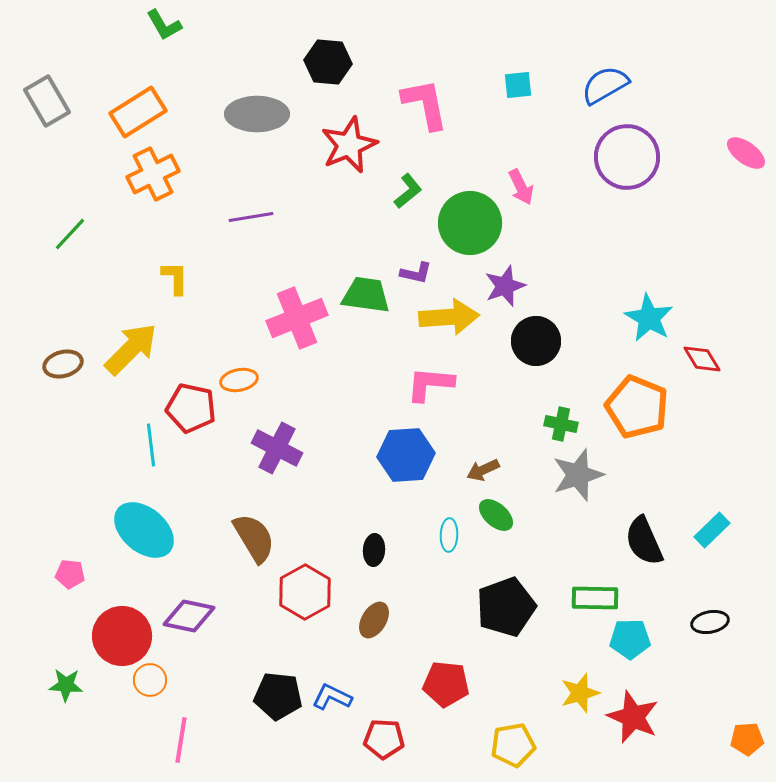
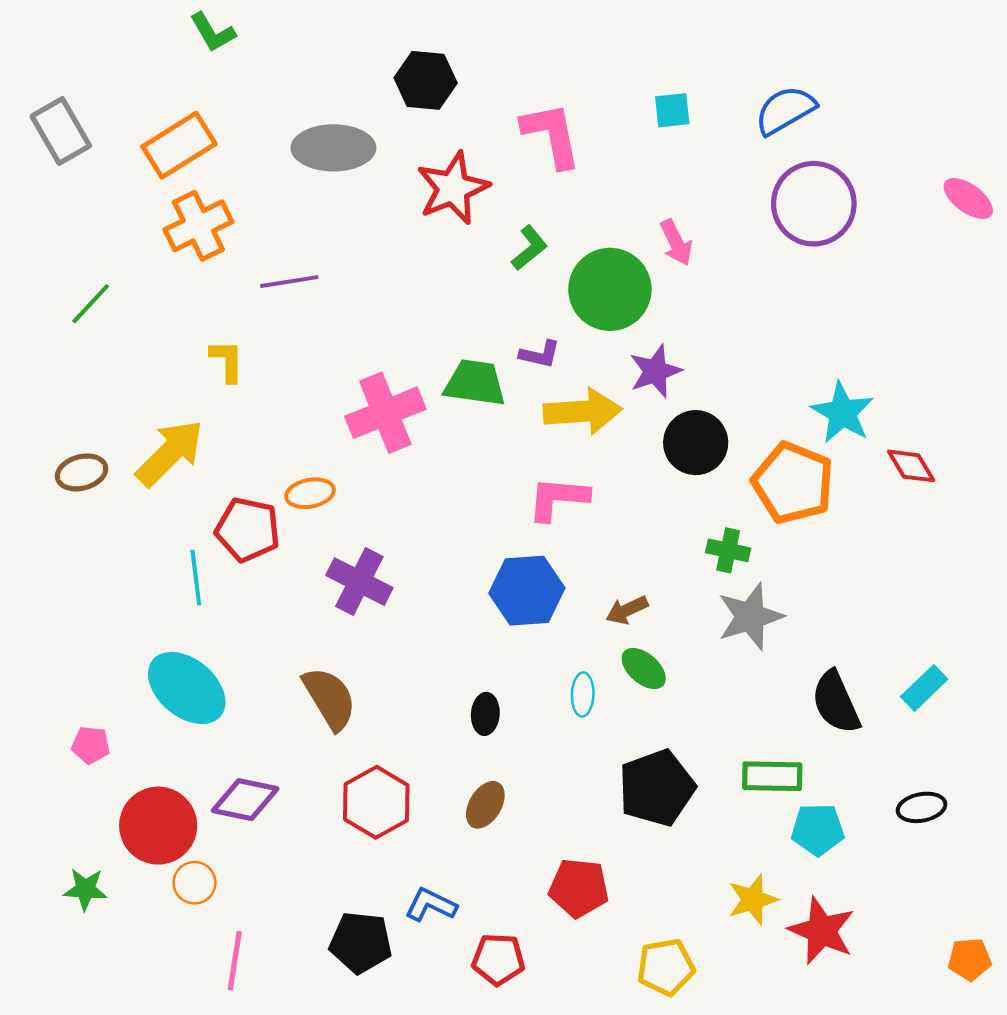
purple line: (251, 217) -> (289, 282), moved
orange pentagon: (637, 407) -> (793, 483), moved
red hexagon: (305, 592) -> (376, 802), moved
black pentagon: (278, 696) -> (361, 942), moved

